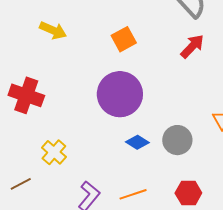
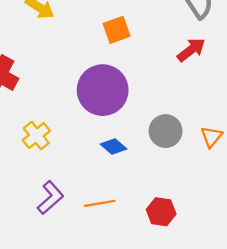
gray circle: (177, 140) -> (166, 131), moved
yellow cross: (54, 152) -> (36, 136), moved

